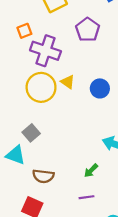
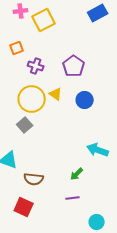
purple pentagon: (88, 30) -> (74, 66), moved
purple cross: (45, 51) -> (36, 66), size x0.6
gray square: (31, 133) -> (25, 125), moved

